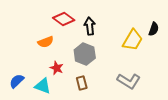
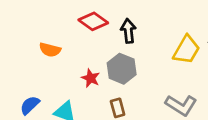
orange semicircle: (46, 42) -> (50, 50), moved, turned 35
red star: (57, 68) -> (91, 78), moved

